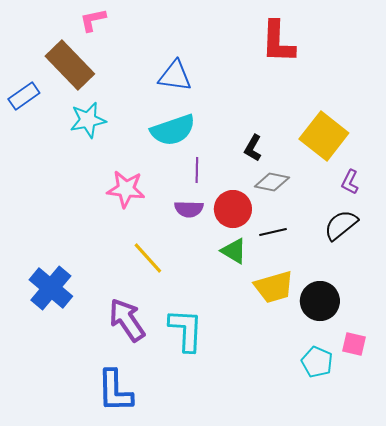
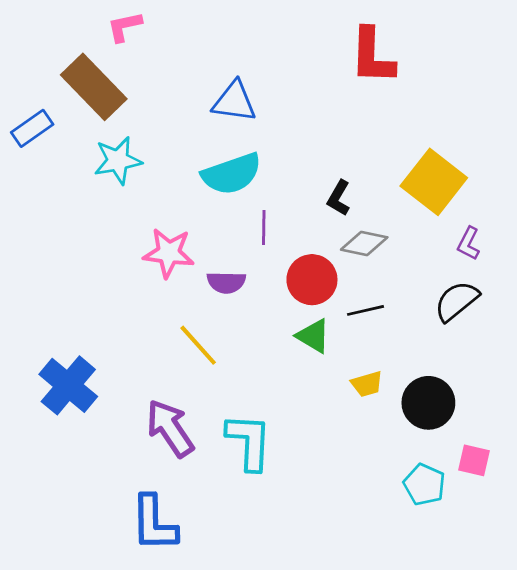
purple semicircle: (189, 209) -> (226, 282), moved
yellow trapezoid: (274, 287) -> (367, 384), size x0.6

